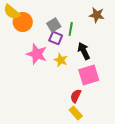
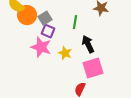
gray square: (54, 25) -> (45, 18), moved
purple square: (56, 38) -> (48, 31), moved

